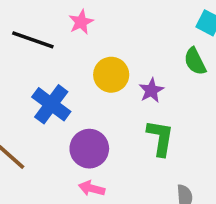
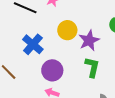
purple star: (151, 90) -> (89, 40), size x1.5

